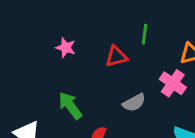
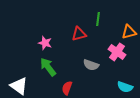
pink star: (66, 48) -> (45, 43), moved
gray semicircle: (134, 103) -> (91, 65), turned 49

